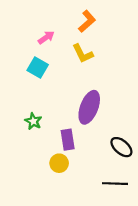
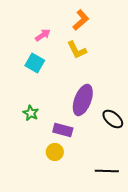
purple rectangle: (68, 140) -> (63, 130), turned -66
black ellipse: (121, 147) -> (113, 119), moved

